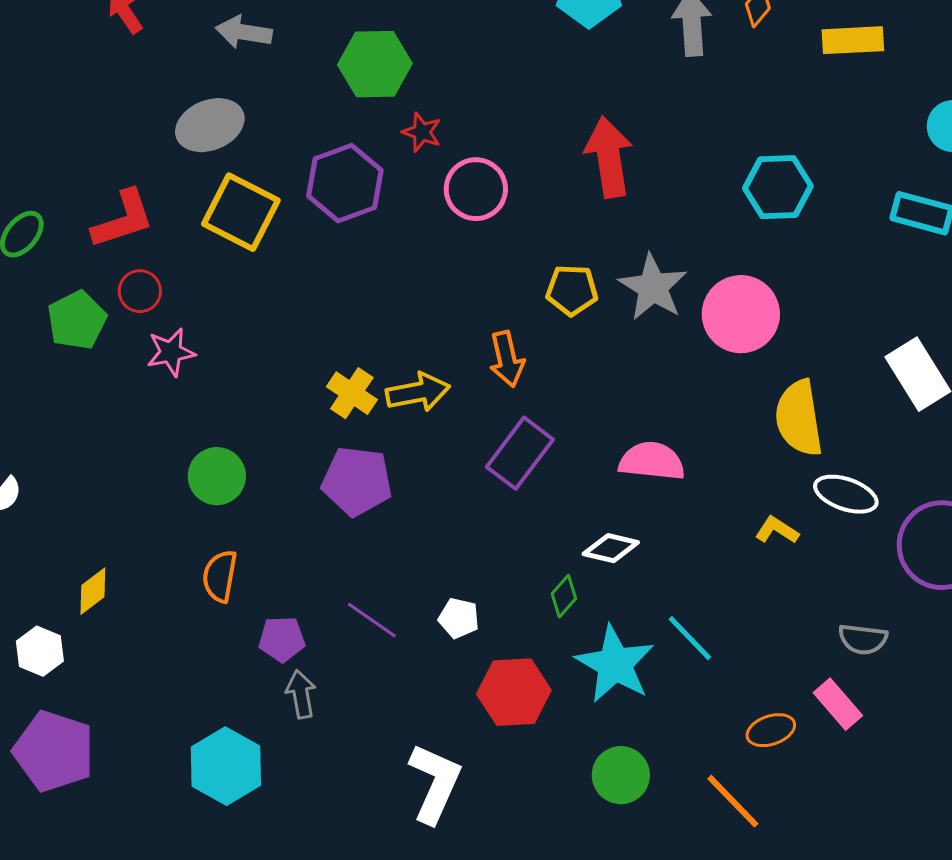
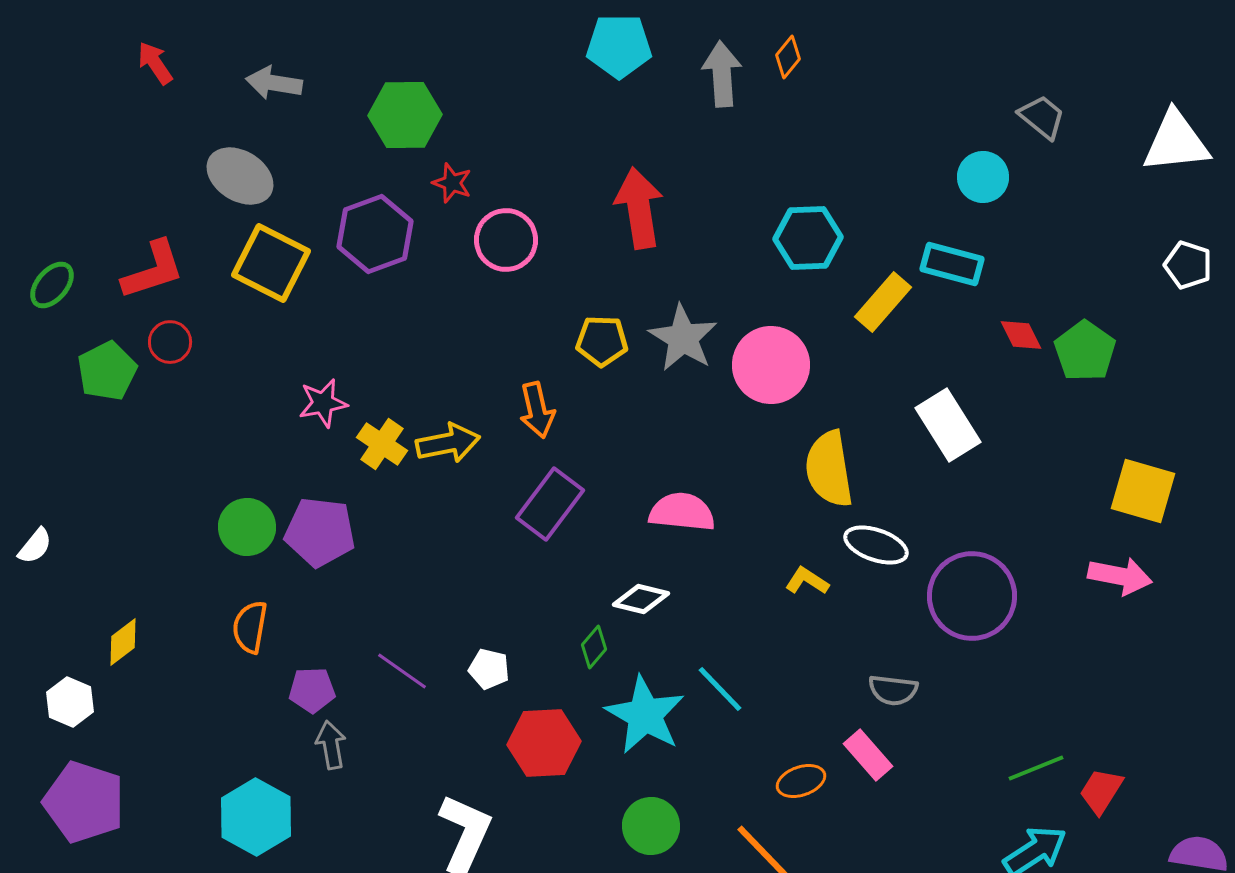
yellow rectangle: (853, 40) -> (883, 302), moved, turned -46
gray ellipse: (210, 125) -> (240, 176), turned 54
pink star: (171, 352) -> (323, 403), moved
purple pentagon: (357, 481) -> (320, 532), moved

